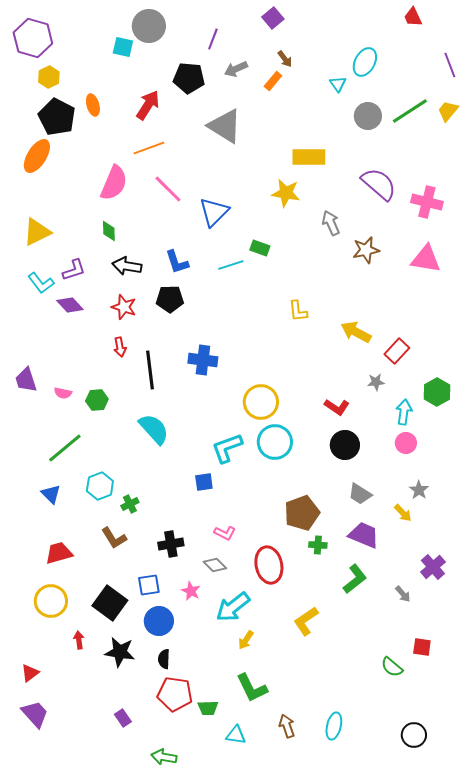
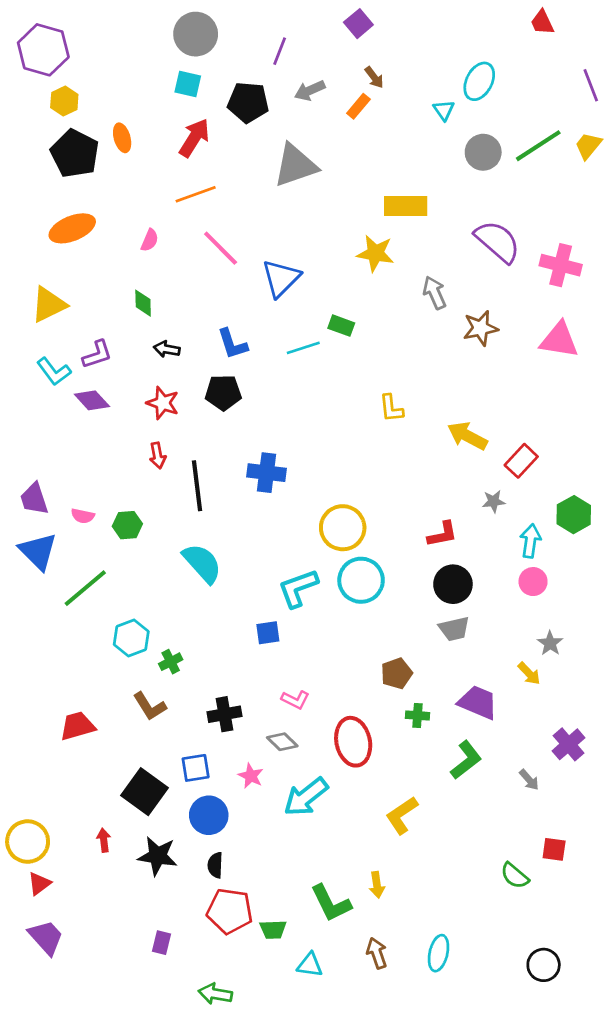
cyan square: (123, 47) -> (188, 84), moved
gray triangle: (225, 126) -> (295, 165), turned -51
orange ellipse: (37, 156) -> (72, 228), moved, turned 36
pink semicircle: (114, 183) -> (150, 240), size x0.5
black arrow: (127, 266) -> (167, 349), size x0.7
red L-shape: (337, 407) -> (442, 534), turned -45
blue triangle: (51, 494) -> (38, 551), moved, size x1.5
gray trapezoid: (360, 494) -> (454, 629), moved, turned -45
brown pentagon: (302, 513) -> (396, 673), size x0.7
yellow circle: (51, 601) -> (28, 842), moved
yellow arrow: (246, 640) -> (377, 885), moved, turned -42
purple rectangle: (123, 718) -> (161, 943), turned 48

